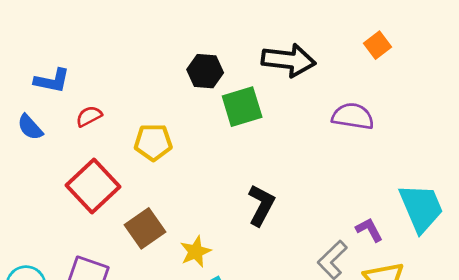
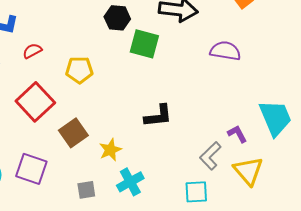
green square: (242, 107) -> (144, 44), turned 32
black L-shape: (261, 205) -> (158, 116), turned 56

